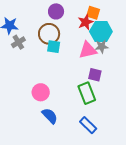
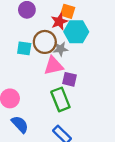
brown circle: (49, 34) -> (45, 42), moved
gray star: (102, 46) -> (60, 49), moved
pink triangle: (88, 50) -> (54, 66), moved

